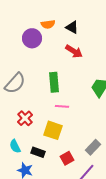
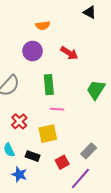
black triangle: (72, 27) -> (90, 12), moved
purple circle: (32, 38) -> (33, 51), moved
yellow square: (53, 130) -> (48, 134), turned -30

